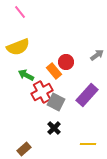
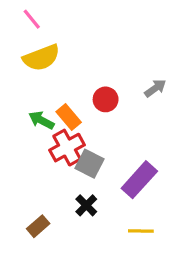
yellow semicircle: (18, 47) -> (41, 58), moved
orange rectangle: (54, 71) -> (69, 117), moved
purple rectangle: (87, 95) -> (139, 180), moved
brown rectangle: (24, 149) -> (38, 226), moved

